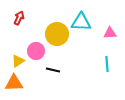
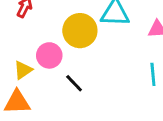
black line: (53, 70) -> (74, 83), turned 32

